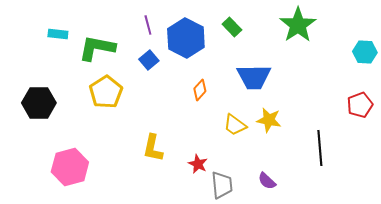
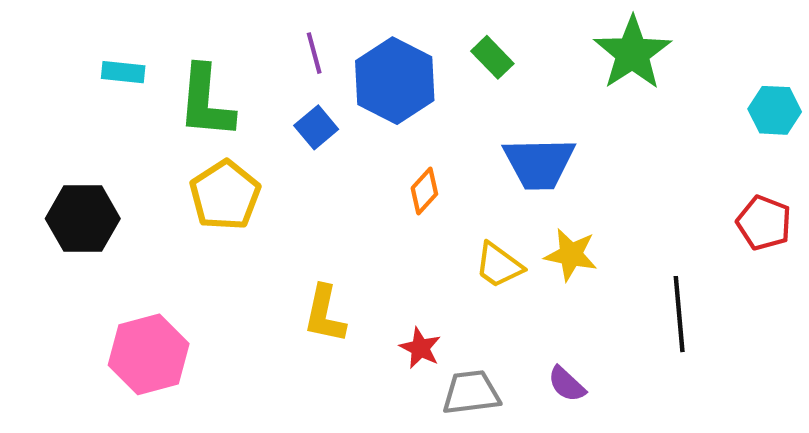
green L-shape: (97, 48) -> (206, 102), turned -96
red pentagon: (360, 105) -> (764, 223), turned -30
gray trapezoid: (222, 185) -> (471, 393), turned -92

